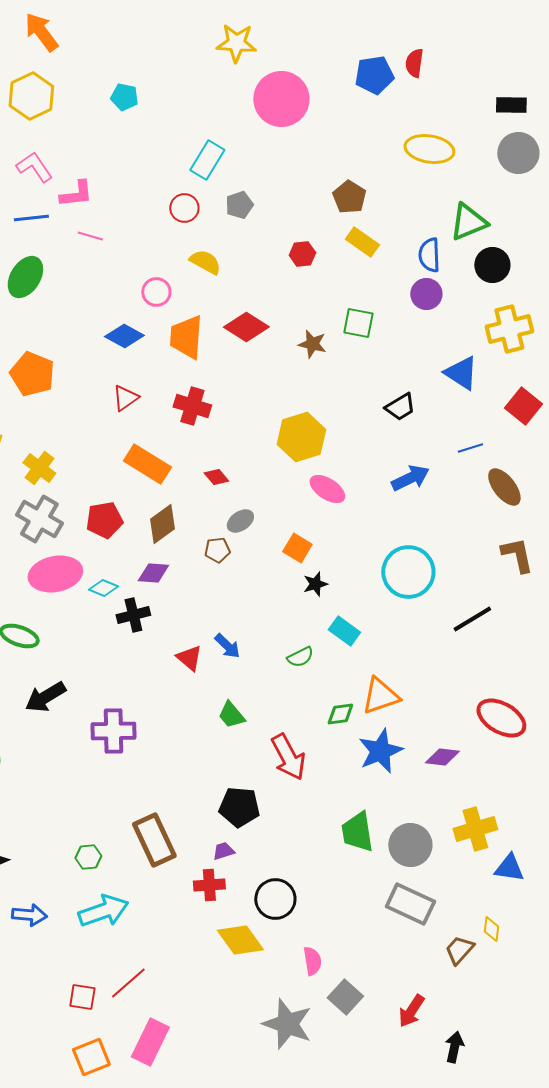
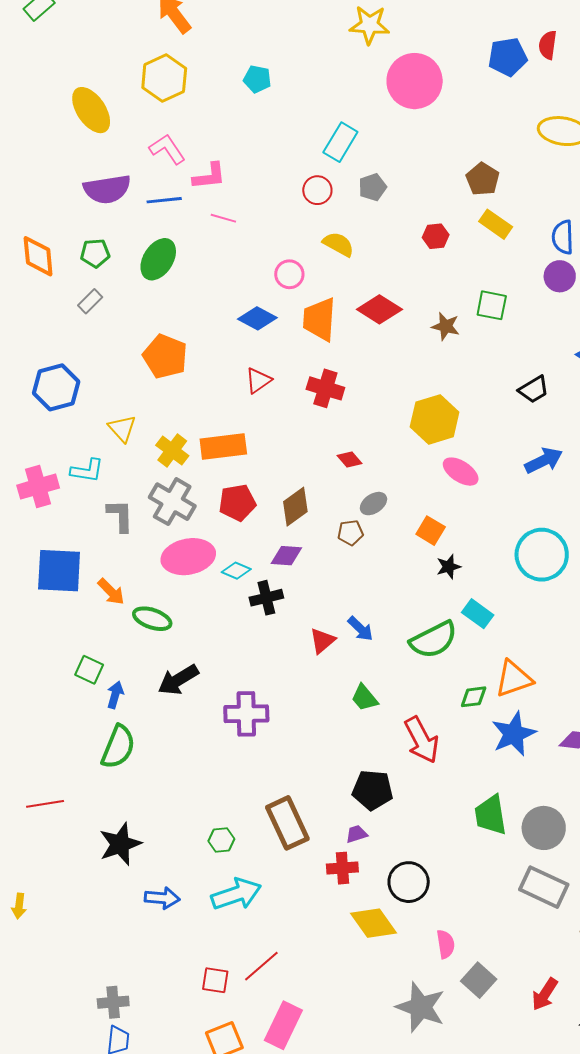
orange rectangle: (147, 464) -> (223, 446), moved, turned -39
green semicircle: (300, 657) -> (434, 640), size x1.8
red triangle: (189, 658) -> (322, 641), turned 40

